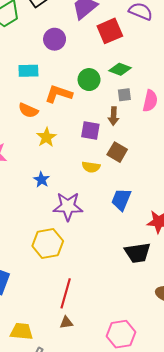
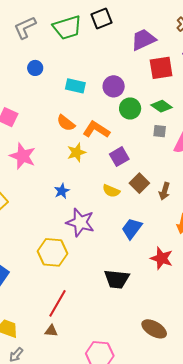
purple circle: (55, 39) -> (114, 86), moved
orange L-shape: (59, 94) -> (96, 130), moved
brown arrow: (114, 116) -> (165, 191), moved
purple square: (90, 130) -> (119, 157), turned 36
black trapezoid: (138, 253) -> (117, 279), moved

